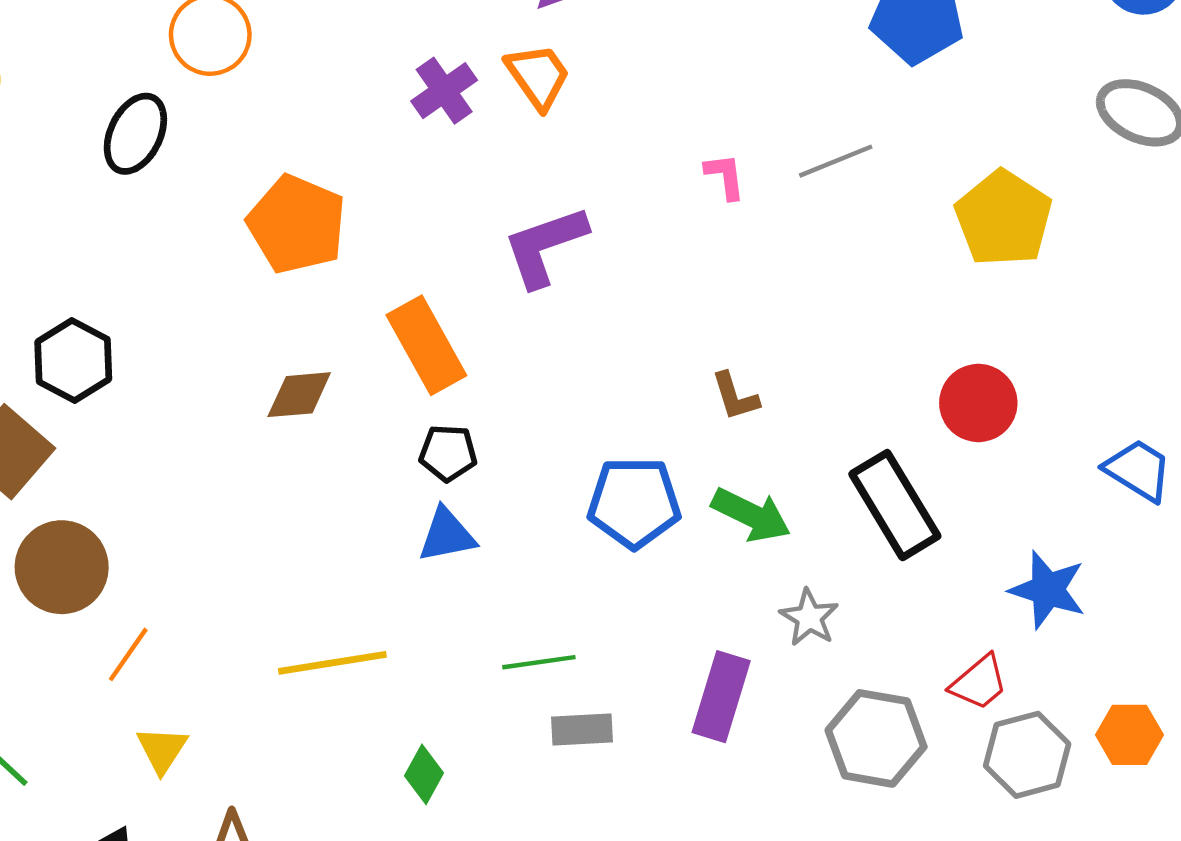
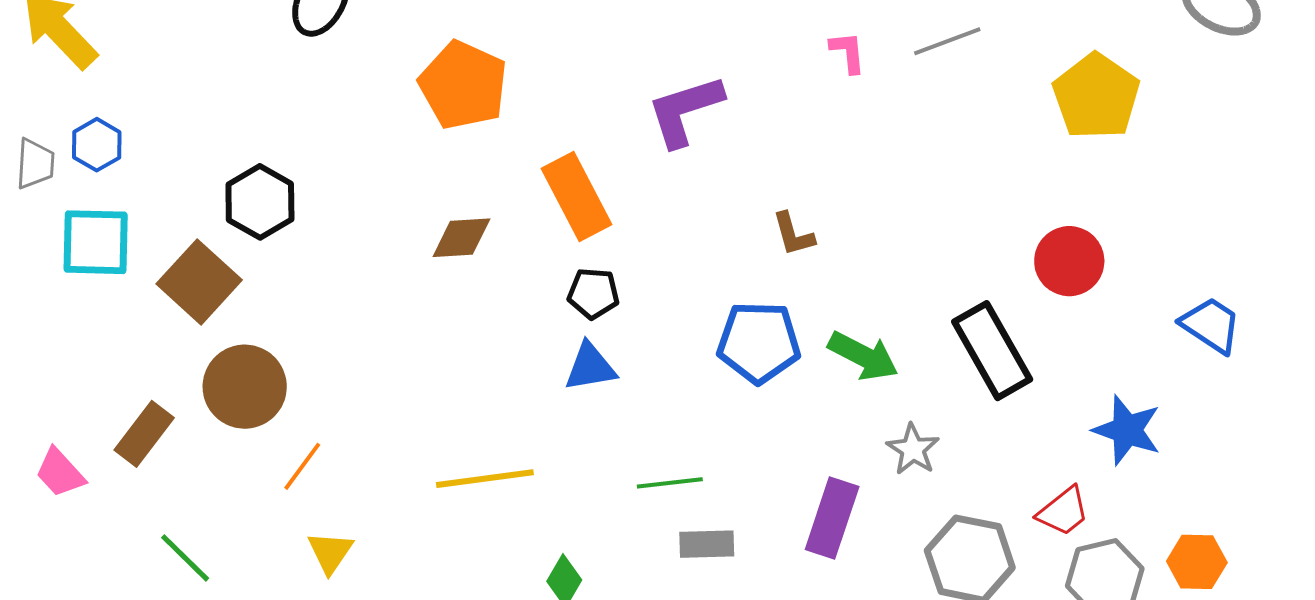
brown L-shape: (735, 396) -> (793, 234), moved

